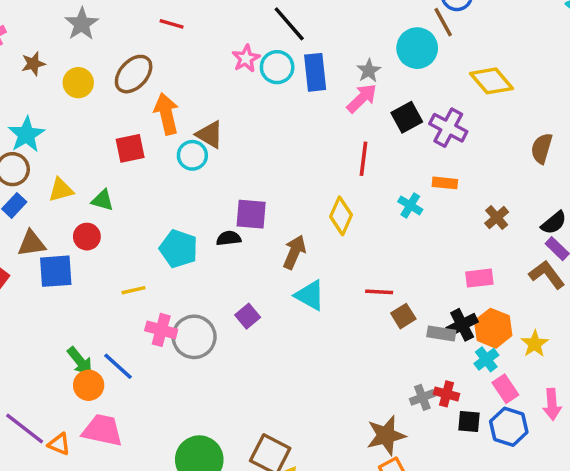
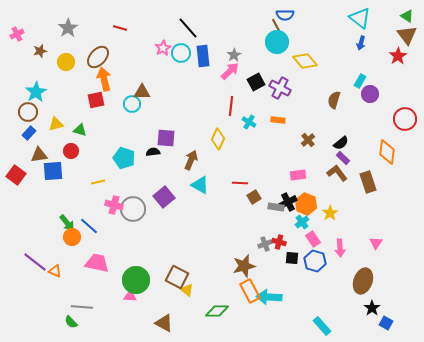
cyan circle: (417, 48) -> (277, 42), moved
orange arrow: (166, 114) -> (104, 79), moved
brown triangle: (210, 135) -> (142, 92), turned -30
cyan cross: (410, 205) -> (249, 122), moved
purple square: (248, 316) -> (164, 197), size x1.5
pink trapezoid: (102, 430) -> (97, 263), moved

